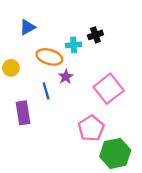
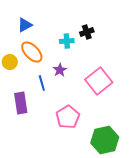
orange ellipse: (49, 57) -> (32, 52), moved, turned 30
pink pentagon: (91, 128) -> (68, 117), moved

